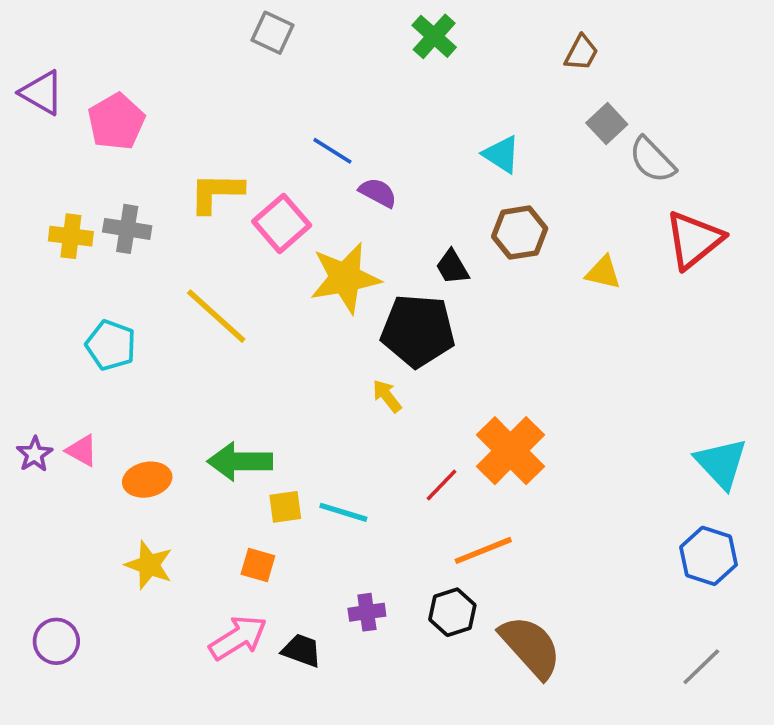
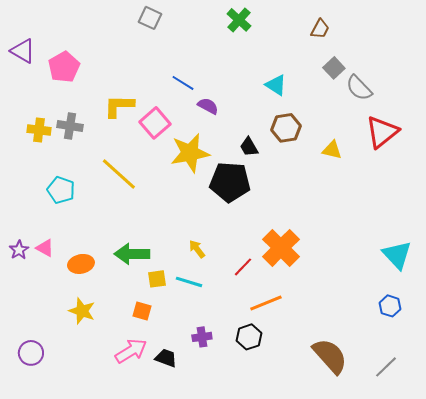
yellow arrow: (387, 396) -> (197, 249), moved
blue hexagon: (709, 556) -> (390, 306), size x0.7
brown semicircle: (530, 647) -> (330, 356), moved

